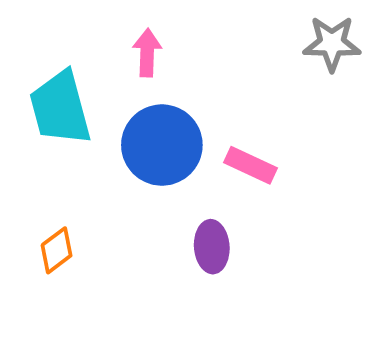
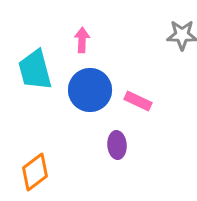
orange diamond: (57, 250) -> (35, 172), moved, size x1.5

